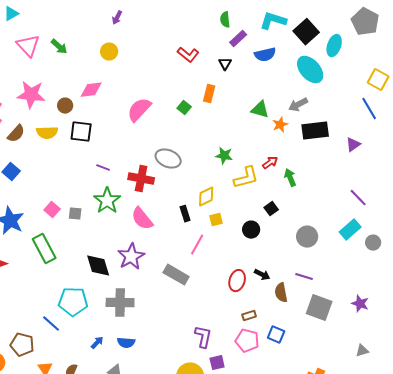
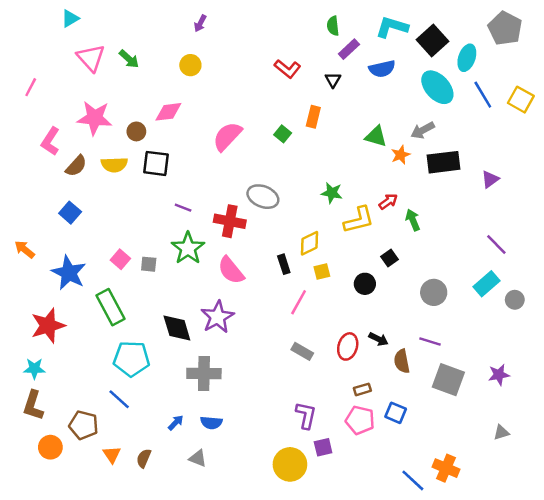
blue line: (369, 109) -> (483, 95), moved
gray rectangle: (176, 275) -> (302, 351), moved, size x0.7
cyan pentagon: (73, 302) -> (131, 359), moved
purple star: (360, 304) -> (499, 375), turned -30

